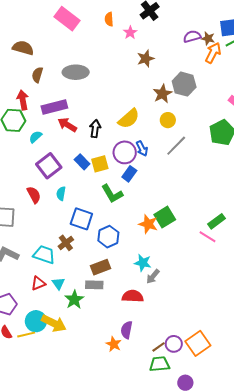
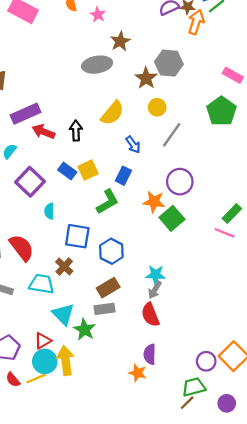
gray ellipse: (76, 72) -> (97, 65), moved
purple circle: (125, 152) -> (180, 182), moved
green L-shape: (112, 194) -> (108, 202), turned -80
red semicircle: (34, 195) -> (22, 248), moved, size x1.4
orange star: (148, 224) -> (154, 202), moved
gray arrow: (153, 276) -> (155, 290), moved
red triangle: (38, 283) -> (43, 341), moved
cyan triangle: (58, 284) -> (63, 314), size x1.5
red semicircle: (133, 296) -> (150, 315), turned -105
yellow arrow: (54, 323) -> (66, 360), turned -115
brown line: (159, 347) -> (187, 403), moved

